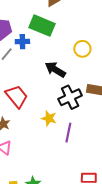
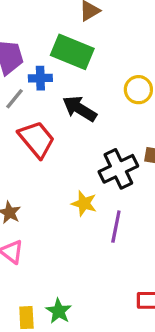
black arrow: (55, 70) -> (80, 109), moved
red trapezoid: (17, 96) -> (37, 139), moved

